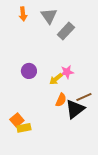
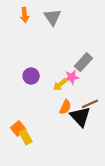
gray rectangle: (66, 31) -> (84, 62), moved
black triangle: (75, 109) -> (80, 117), turned -35
yellow rectangle: (24, 128) -> (26, 137), turned 72

